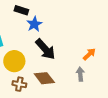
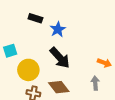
blue star: (34, 24) -> (58, 29), moved
orange arrow: (89, 54) -> (104, 63), turned 64

